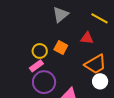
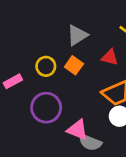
gray triangle: (61, 14) -> (77, 35), moved
pink rectangle: (36, 66) -> (13, 81), moved

